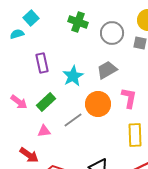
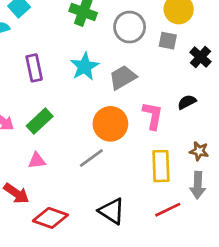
cyan star: (73, 76) -> (85, 67), moved
gray line: (73, 120) -> (91, 158), moved

